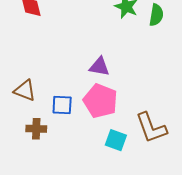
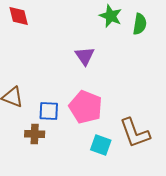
purple triangle: (99, 67) -> (85, 56), moved, turned 45
brown cross: (36, 129) -> (35, 134), moved

